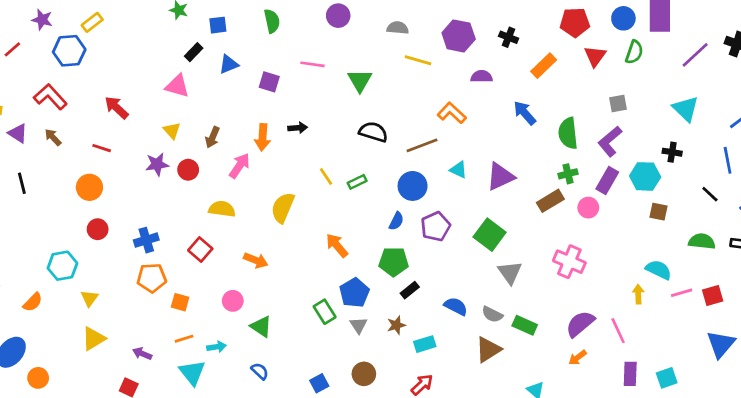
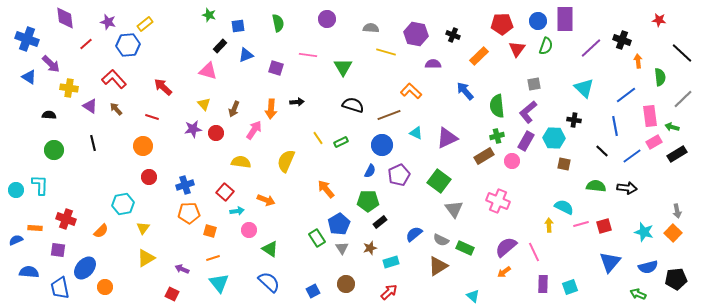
blue semicircle: (456, 306) -> (414, 234), turned -66
cyan arrow: (217, 347) -> (237, 211), moved
blue semicircle: (260, 371) -> (269, 282), size x1.6

